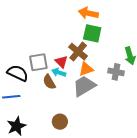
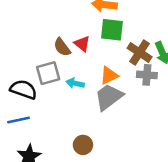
brown cross: (78, 52) -> (140, 52), moved
red triangle: (61, 62) -> (82, 44), moved
brown semicircle: (49, 82) -> (62, 47), moved

